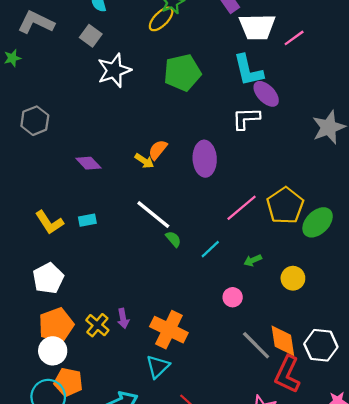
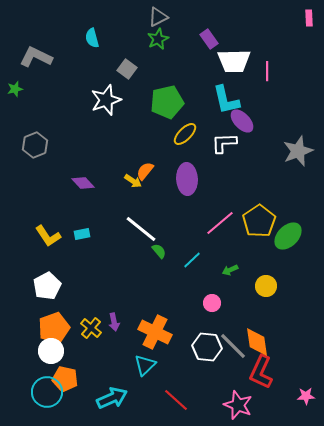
yellow ellipse: (161, 19) -> (185, 134), moved
gray square: (91, 36) -> (127, 69), moved
pink line: (294, 38) -> (267, 71), turned -54
white hexagon: (321, 345) -> (207, 347), moved

